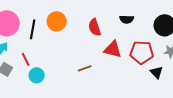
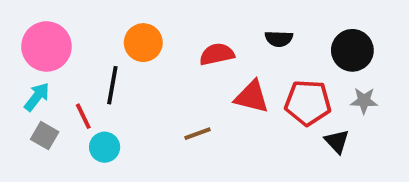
red semicircle: (95, 27) -> (217, 54), turned 96
black line: (33, 29) -> (112, 85), moved

